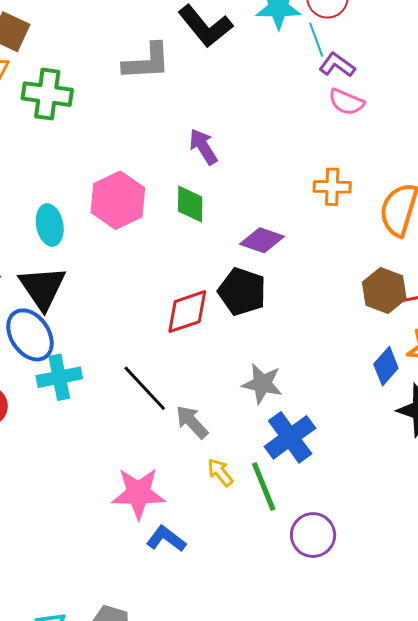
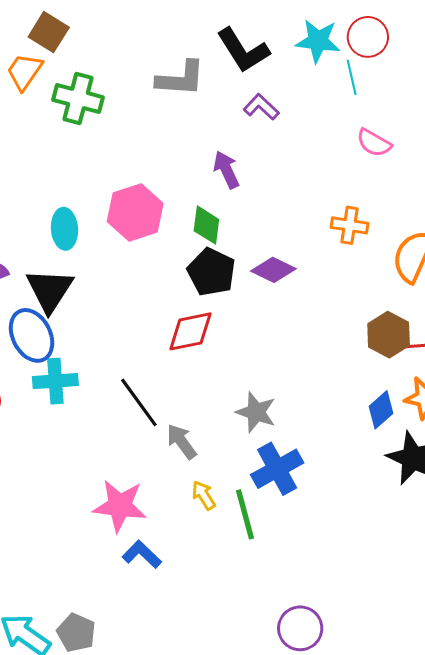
purple L-shape: (337, 65) -> (261, 107), moved
black pentagon: (242, 292) -> (211, 272), moved
purple circle: (313, 535) -> (300, 628), moved

